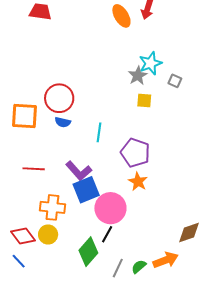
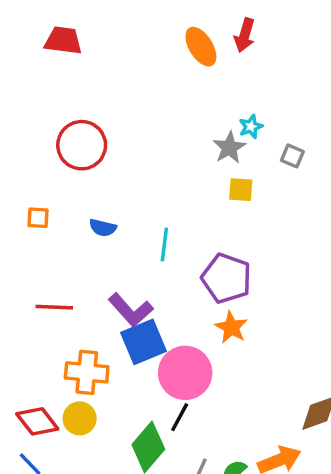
cyan star: (150, 63) -> (251, 127), size x0.6
red circle: (59, 98) -> (82, 145), moved
orange square: (25, 116) -> (38, 218), size x0.5

